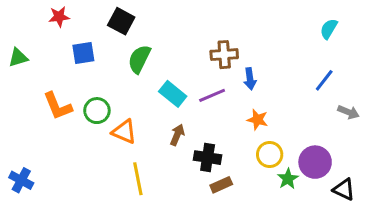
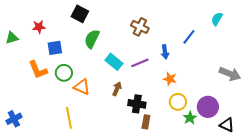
red star: (59, 17) -> (39, 27), moved
blue square: (83, 53) -> (55, 48), moved
brown cross: (224, 55) -> (140, 27), moved, turned 30
blue line: (324, 80) -> (189, 37), moved
gray arrow: (348, 112) -> (230, 74), size x1.5
yellow line: (138, 179) -> (69, 118), moved
blue cross: (21, 180) -> (14, 119), turned 35
brown rectangle: (221, 185) -> (146, 122), turned -56

